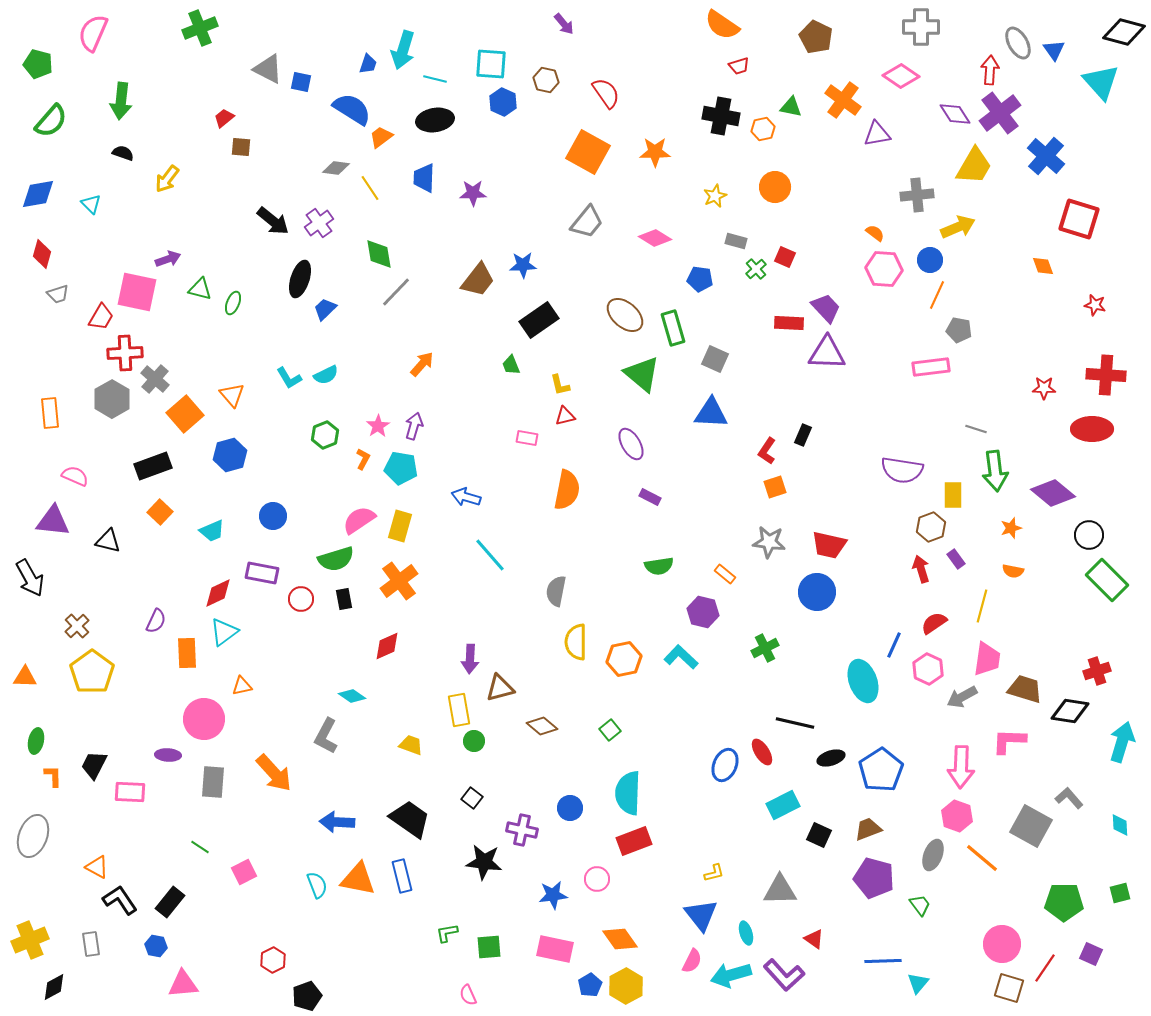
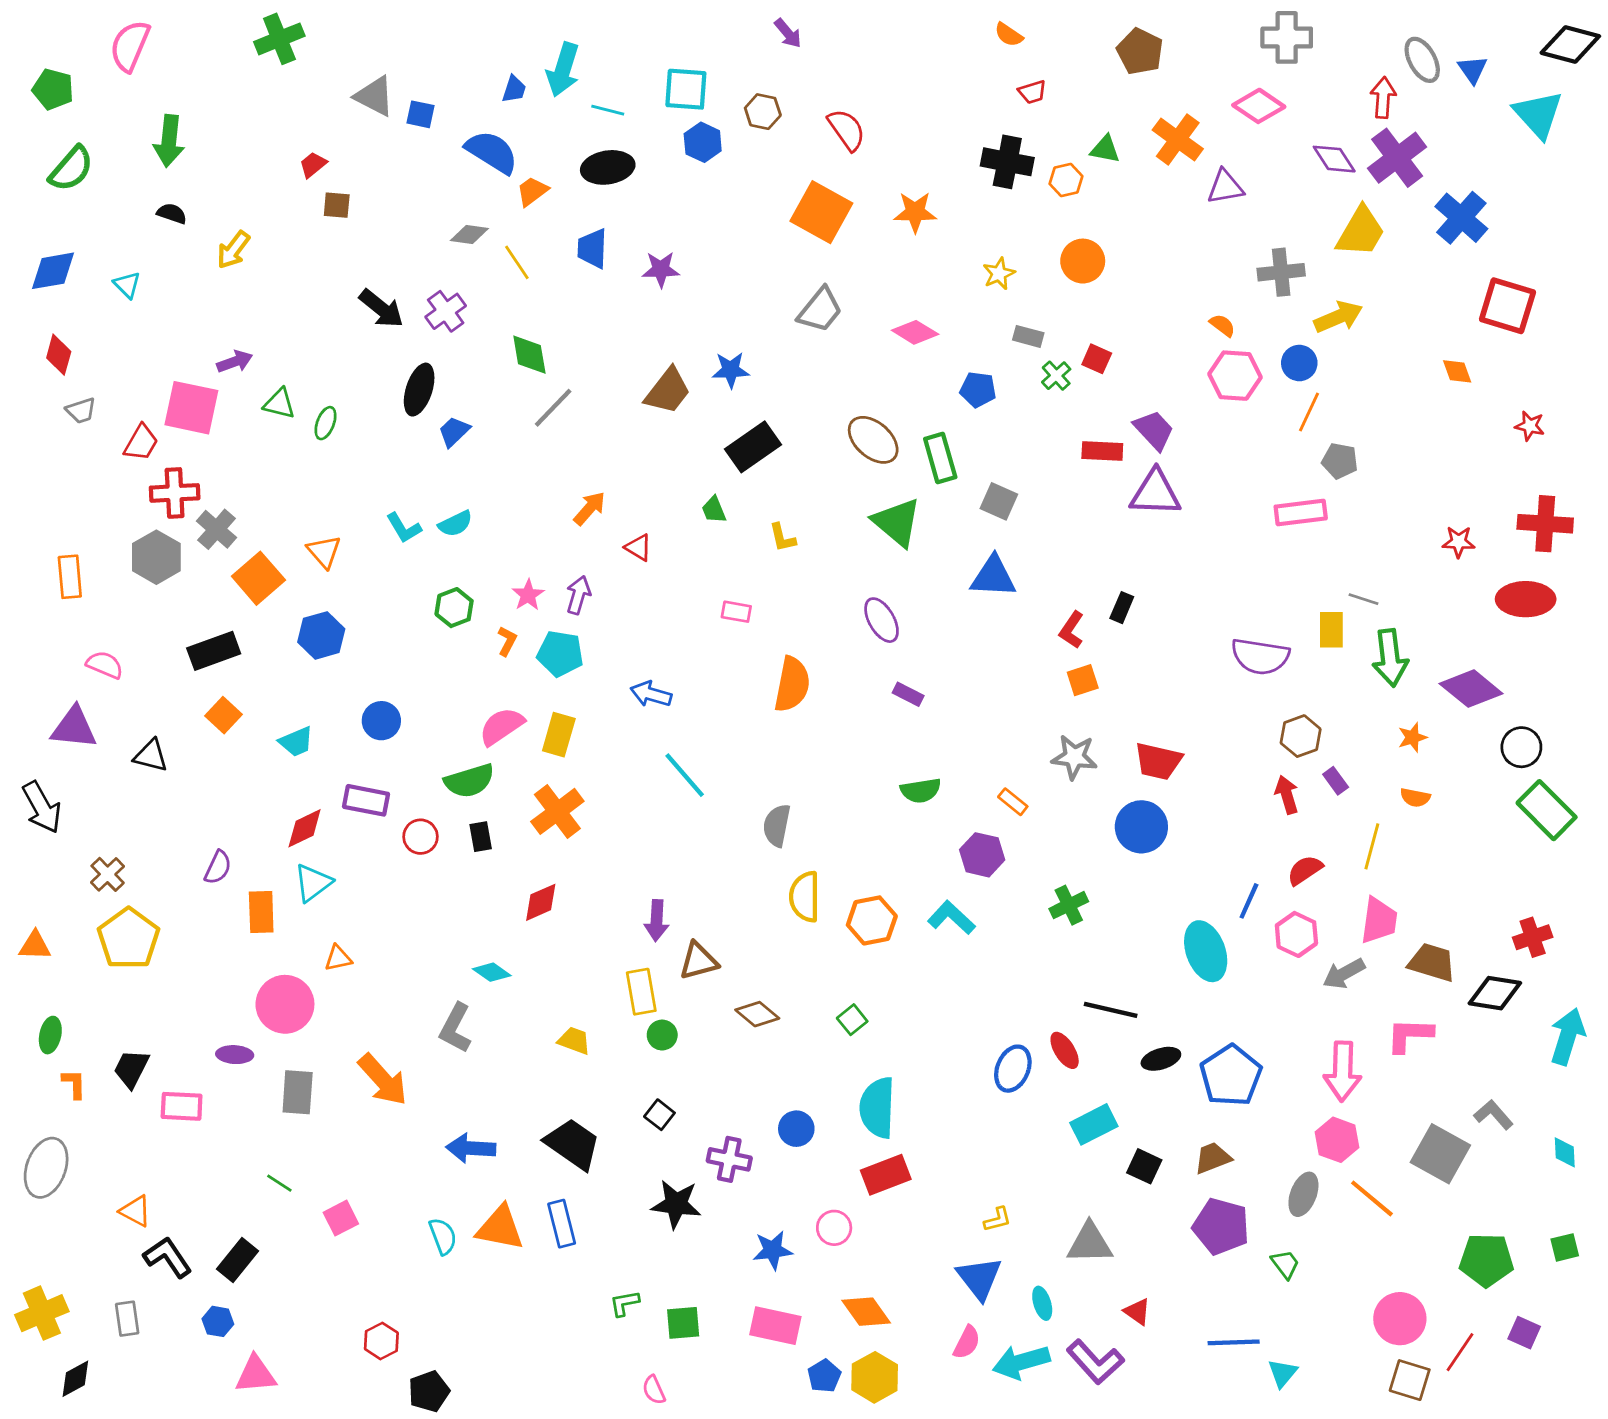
orange semicircle: (722, 25) -> (1009, 35), size x0.6
red triangle: (565, 416) -> (638, 547), moved, turned 45
yellow rectangle: (953, 495) -> (1331, 630), moved

